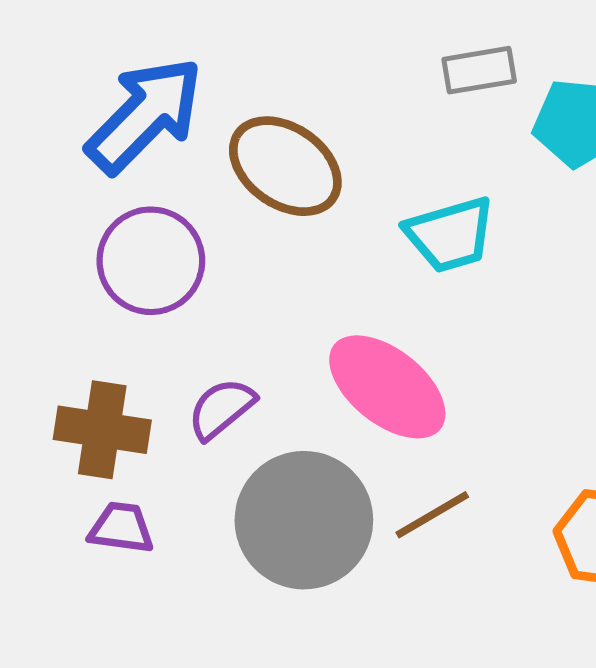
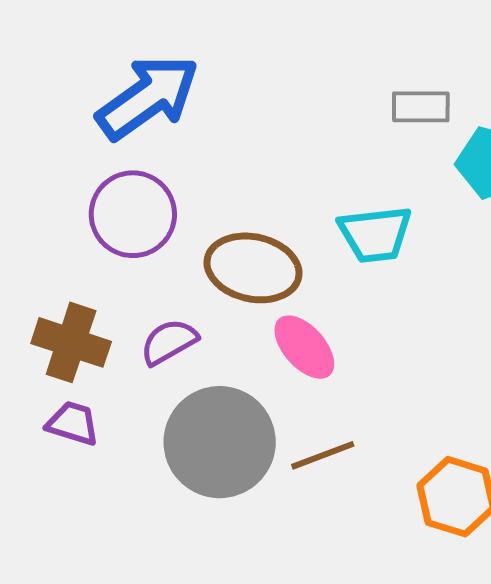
brown ellipse: (285, 166) -> (253, 268), moved, turned -32
pink ellipse: (387, 387) -> (304, 347), size x0.7

